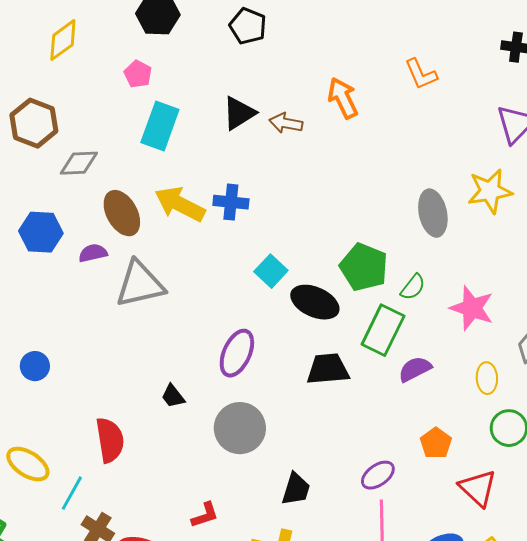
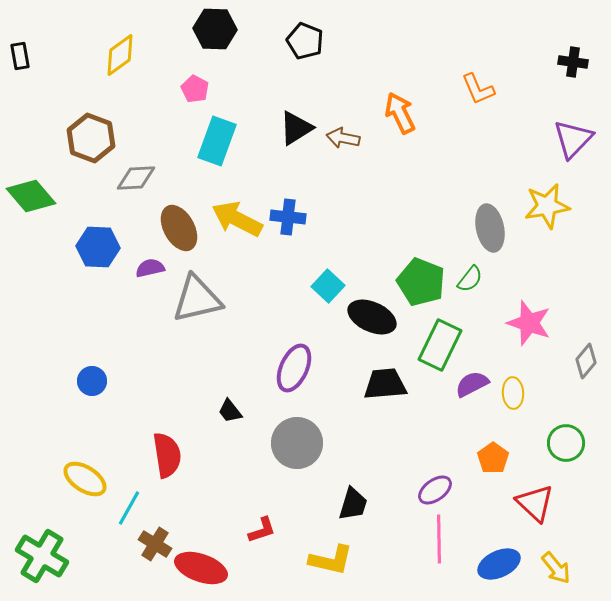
green semicircle: (413, 287) -> (470, 279), moved
yellow ellipse: (487, 378) -> (513, 393), moved

